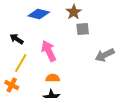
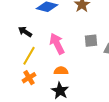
gray square: (83, 29) -> (91, 41), moved
orange cross: (12, 85) -> (29, 78), moved, turned 32

